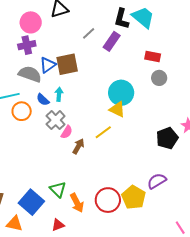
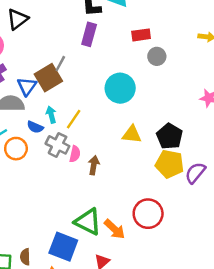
gray line: (89, 33) -> (60, 64), moved
yellow triangle: (117, 109) -> (132, 134), moved
yellow line: (103, 132) -> (74, 119), moved
black pentagon: (167, 138) -> (170, 136), moved
green triangle: (58, 189) -> (88, 222), size x1.4
yellow pentagon: (134, 197) -> (170, 164), moved

